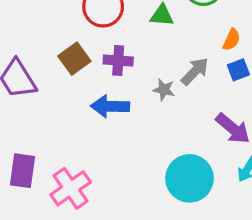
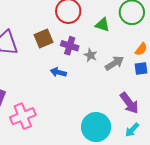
gray star: (164, 90) -> (90, 55), moved
blue arrow: (110, 106) -> (58, 72), size x0.7

